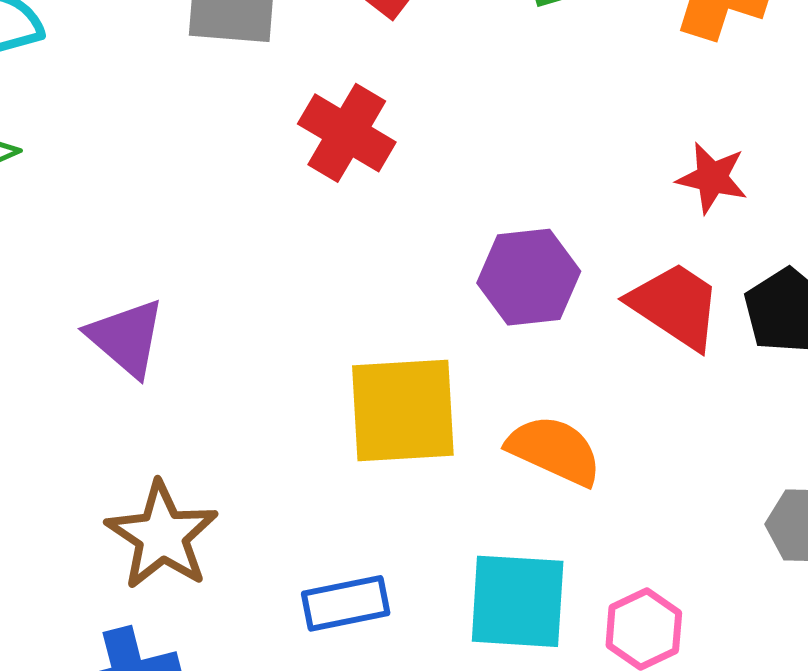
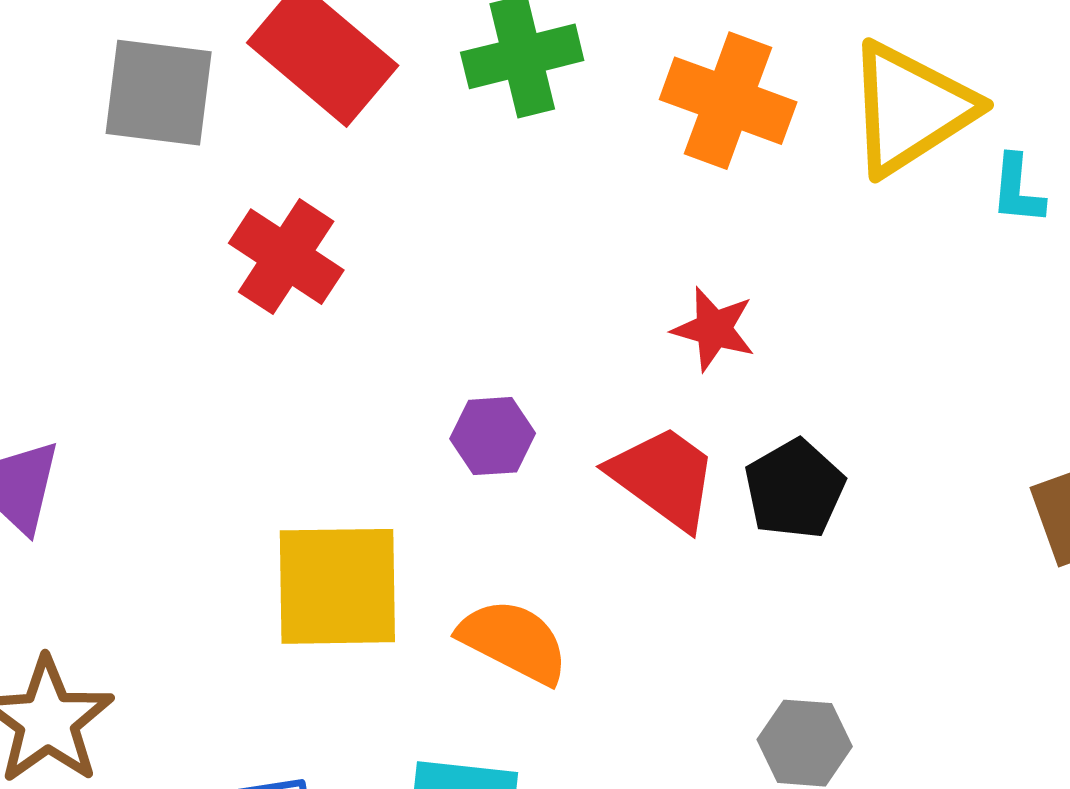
purple hexagon: (529, 277) -> (493, 436), size x0.7

